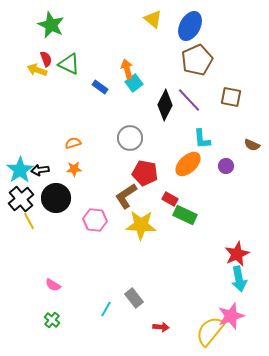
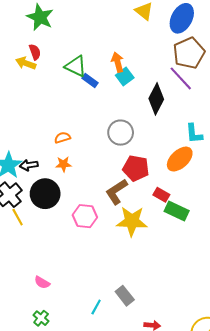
green triangle: (69, 64) -> (76, 66), moved
purple line: (189, 100) -> (181, 78), moved

